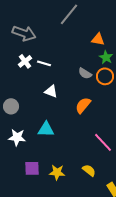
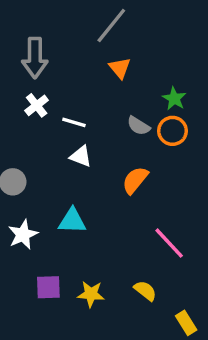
gray arrow: (24, 33) -> (35, 58), turned 70
orange triangle: (98, 39) -> (120, 68), moved, turned 40
white line: (44, 63) -> (74, 122), moved
white star: (17, 137) -> (23, 235), turned -30

